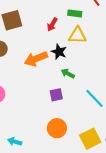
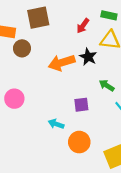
green arrow: (68, 74) -> (107, 85), moved
cyan arrow: (15, 142) -> (56, 124), moved

